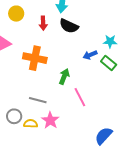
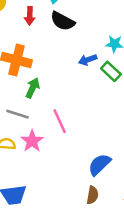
green arrow: (64, 76) -> (33, 88), moved
pink line: (80, 97) -> (60, 121), moved

